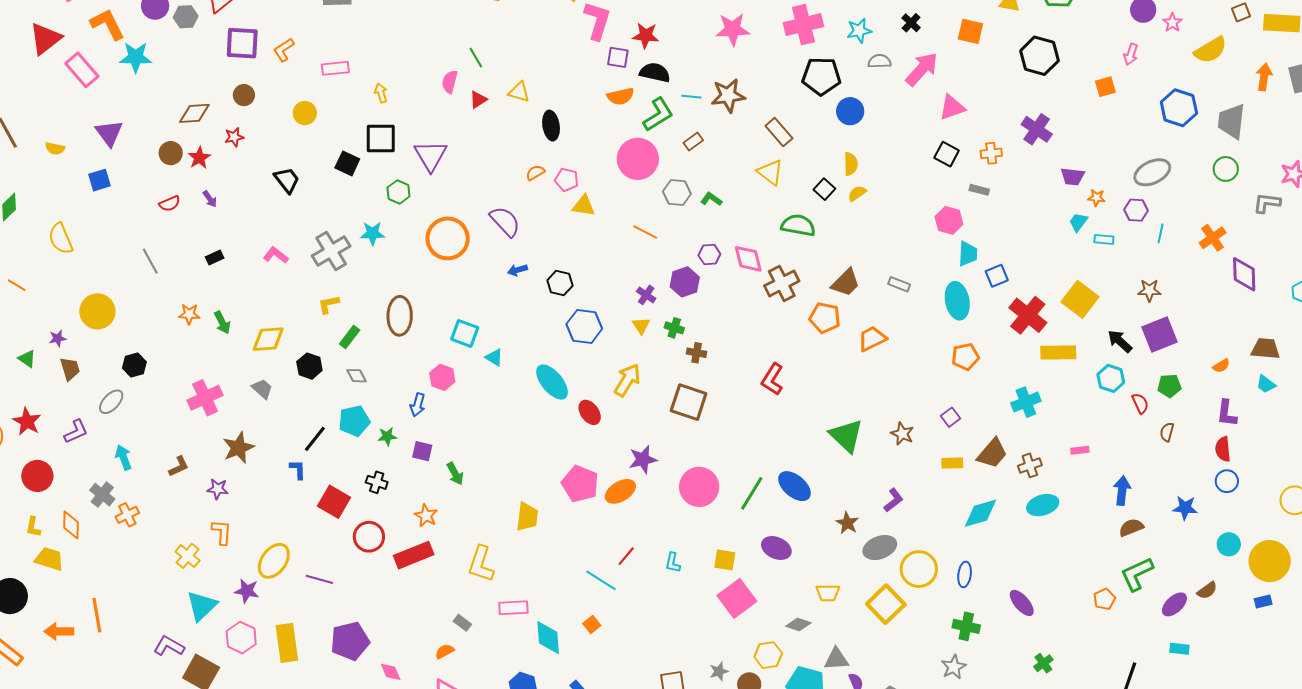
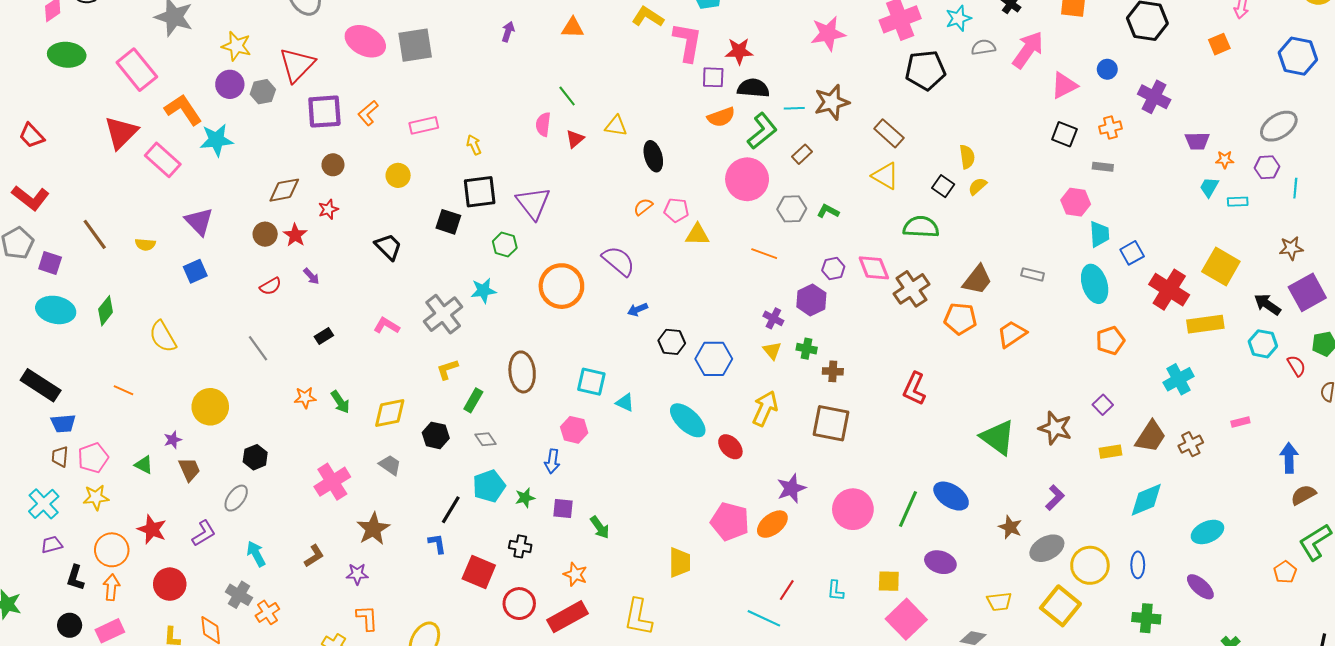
blue circle: (850, 111) -> (1107, 69), moved, size x0.7
black hexagon: (560, 283) -> (672, 342), moved
brown star: (902, 434) -> (1055, 428), size x1.4
cyan ellipse: (1043, 505) -> (1207, 532), moved

